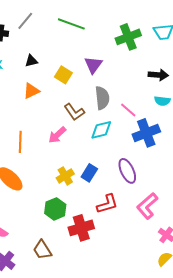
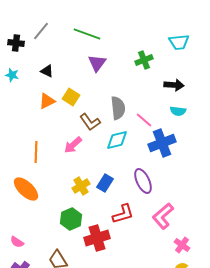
green cross: (128, 37) -> (144, 60), moved, size x0.7
black triangle: (31, 61) -> (47, 71), turned 40
purple triangle: (93, 65) -> (97, 63), moved
yellow square: (63, 75) -> (71, 97), moved

